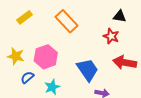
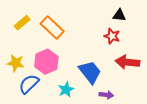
orange rectangle: (67, 21) -> (52, 27), moved
blue semicircle: (27, 77) -> (29, 84), size x1.5
cyan star: (52, 87) -> (66, 89), moved

